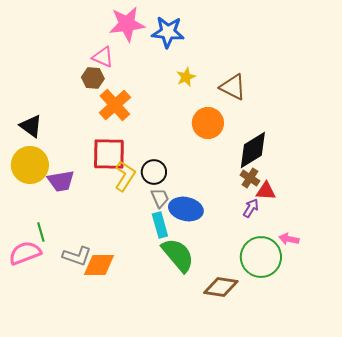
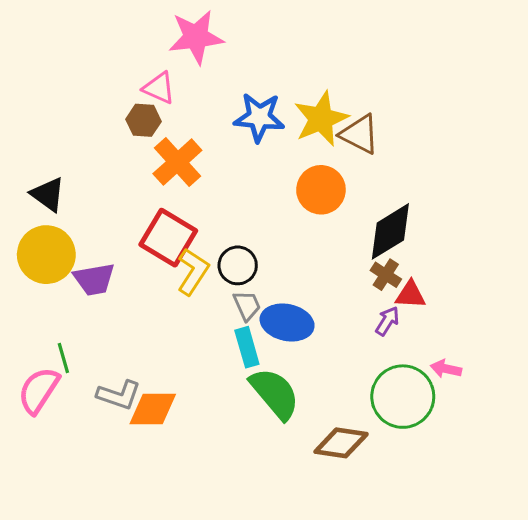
blue star: (168, 32) -> (259, 117), moved
yellow star: (186, 77) -> (321, 119), moved, size x1.8
red square: (109, 154) -> (168, 238), turned 30
pink semicircle: (25, 253) -> (39, 390), turned -36

